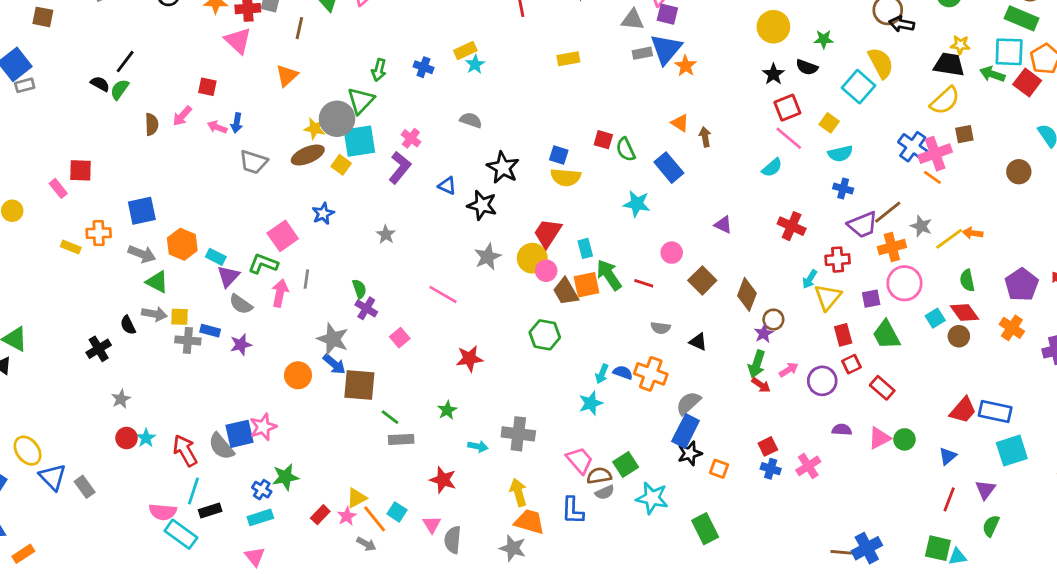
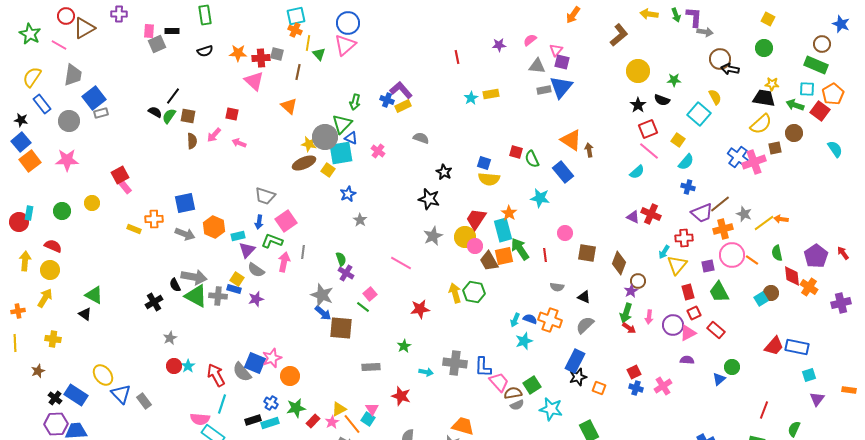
brown square: (43, 17) -> (188, 116), moved
yellow rectangle: (465, 50) -> (403, 106), moved
cyan square: (1009, 52) -> (807, 89), size x0.7
yellow semicircle: (881, 63) -> (715, 97), size x0.7
cyan star: (475, 64) -> (471, 98), moved
orange star: (686, 66) -> (509, 213), moved
orange triangle: (287, 76) -> (289, 106), turned -36
blue arrow: (237, 123) -> (259, 222), moved
orange triangle: (680, 123) -> (571, 140), size x1.6
cyan semicircle: (840, 154) -> (686, 162), turned -36
gray trapezoid: (253, 162) -> (265, 196), moved
purple L-shape: (400, 168) -> (401, 90), moved, turned -80
black star: (503, 168) -> (444, 172), size x0.7
red square: (81, 170) -> (120, 175), moved, turned -30
brown circle: (1019, 172) -> (794, 133), moved
orange line: (932, 177) -> (752, 260), moved
blue triangle: (447, 186) -> (351, 138), moved
blue star: (323, 214) -> (348, 194), moved
purple triangle: (723, 225) -> (633, 217), moved
cyan rectangle: (585, 248) -> (503, 230), size x1.6
cyan rectangle: (216, 257) -> (238, 236), turned -40
brown square: (702, 280) -> (587, 253), turned -36
green triangle: (157, 282) -> (196, 296), moved, size x1.4
red line: (644, 283) -> (545, 255), turned 64
red diamond: (964, 313) -> (792, 276), moved, turned 30
gray arrow: (154, 314) -> (194, 277), size x1.4
yellow square: (179, 317) -> (237, 279), moved, turned 32
cyan square: (935, 318) -> (761, 299), moved
pink arrow: (789, 370) -> (649, 317), turned 128
orange circle: (298, 375) -> (290, 376), moved
cyan star: (591, 403) -> (524, 341), moved
gray semicircle: (688, 403) -> (585, 325), moved
green line: (390, 417) -> (363, 307), moved
blue square: (239, 434) -> (255, 363), turned 35
pink triangle: (879, 438) -> (688, 333), moved
cyan square: (1012, 451) -> (809, 375), size x0.6
blue triangle: (948, 456) -> (719, 379), moved
green star: (285, 477) -> (296, 408), moved
purple triangle: (985, 490) -> (817, 399), moved
yellow arrow: (518, 492) -> (455, 293), moved
black rectangle: (210, 511) -> (253, 420), moved
blue L-shape: (573, 511) -> (483, 367), moved
pink triangle: (432, 524) -> (372, 409), moved

